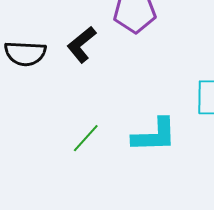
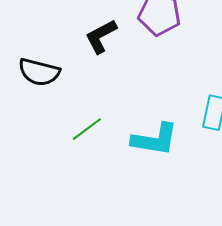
black semicircle: (25, 53) -> (39, 72), moved

